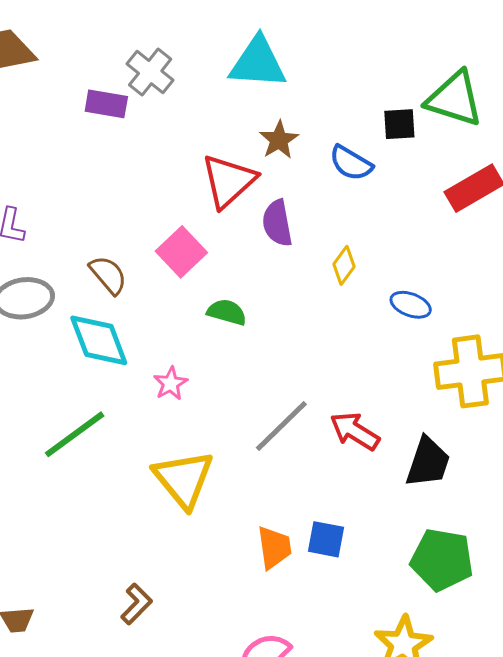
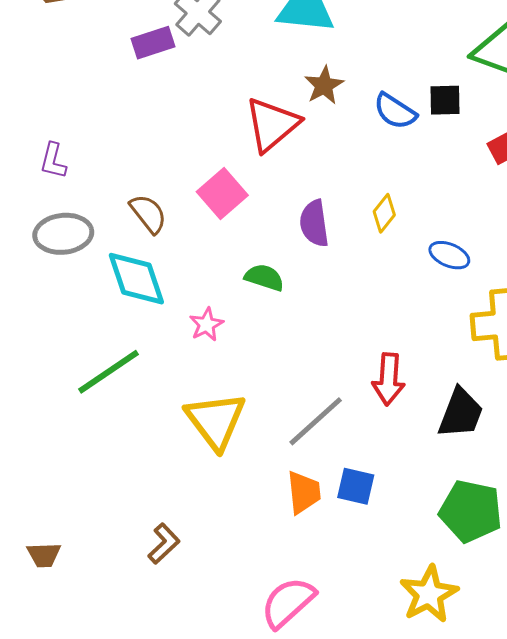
purple rectangle: (106, 104) -> (153, 43), turned -30
black square: (399, 124) -> (445, 100), moved
purple semicircle: (277, 223) -> (314, 223), moved
green semicircle: (227, 312) -> (264, 277), moved
gray line: (281, 426) -> (316, 421), moved
red arrow: (355, 431) -> (389, 379), turned -120

